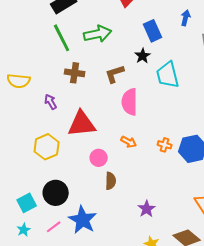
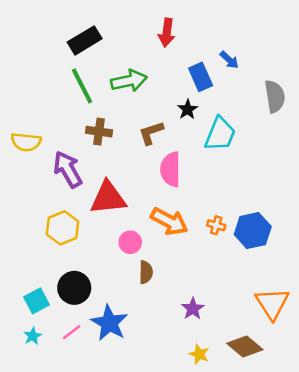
blue arrow: (186, 18) -> (229, 60), moved, turned 119
cyan trapezoid: (168, 75) -> (220, 134), turned -144
purple arrow: (51, 102) -> (68, 169), size x1.8
orange arrow: (129, 142) -> (169, 221), size x1.8

